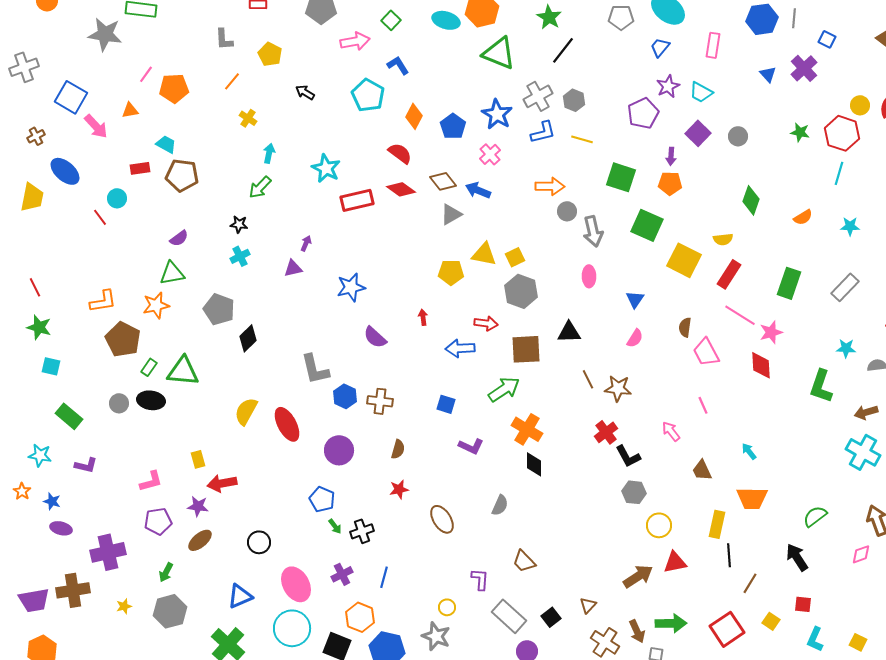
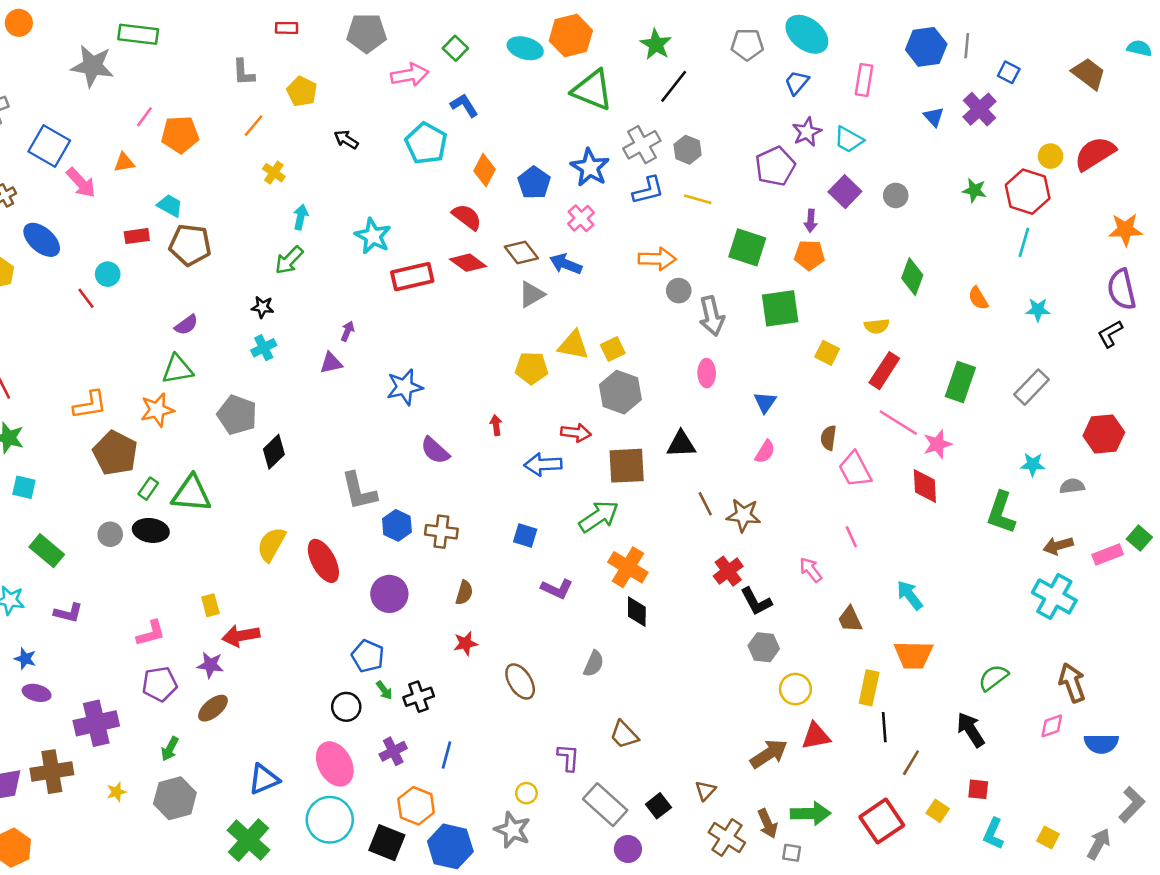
orange semicircle: (803, 217) -> (978, 298), turned 90
green square: (647, 225) -> (780, 308), turned -32
yellow square: (684, 260) -> (827, 353), size x0.6
cyan arrow: (749, 451) -> (910, 595), size x1.4
black circle: (259, 542) -> (346, 707), moved

